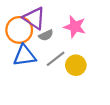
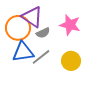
gray line: (56, 59) -> (41, 57), moved

